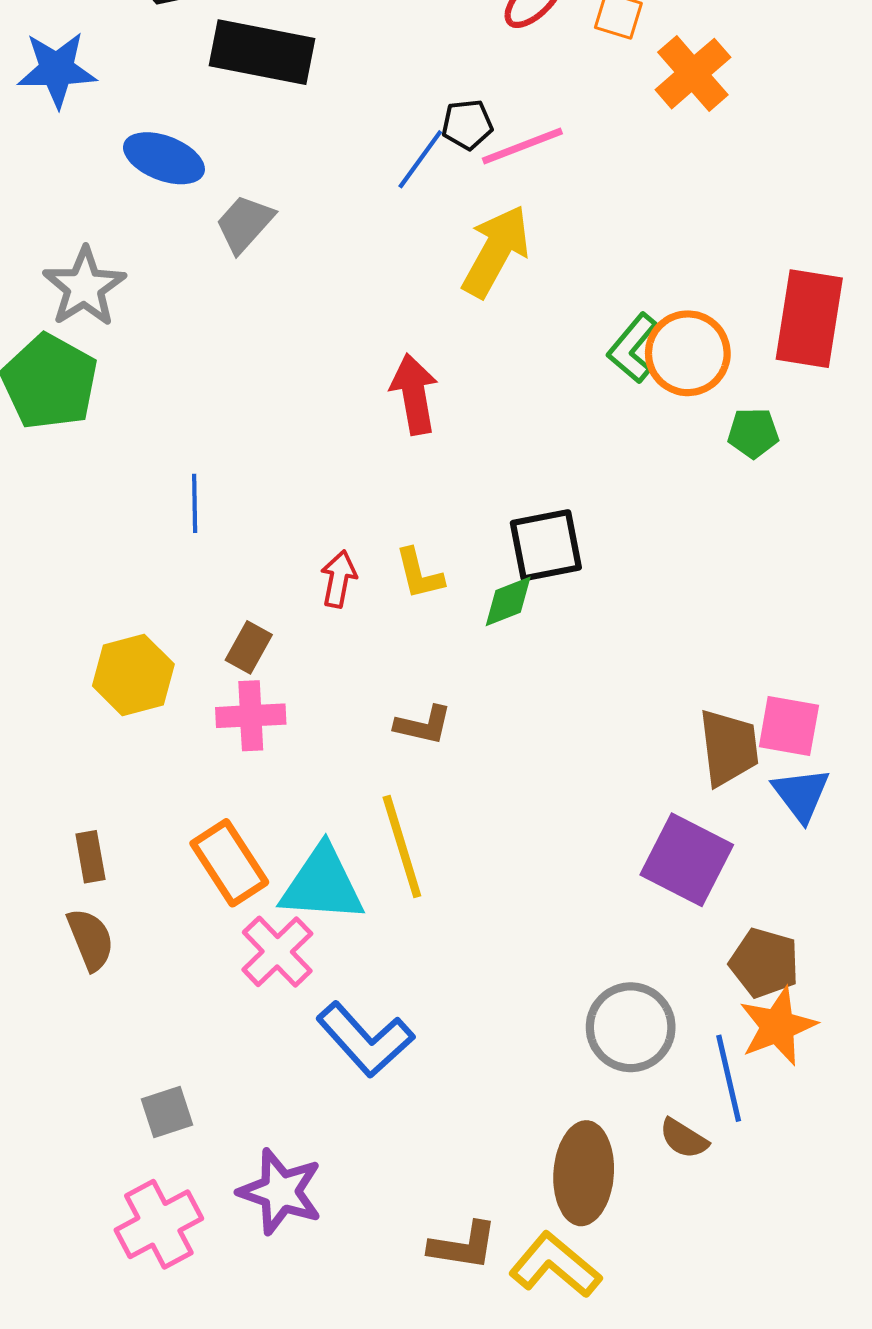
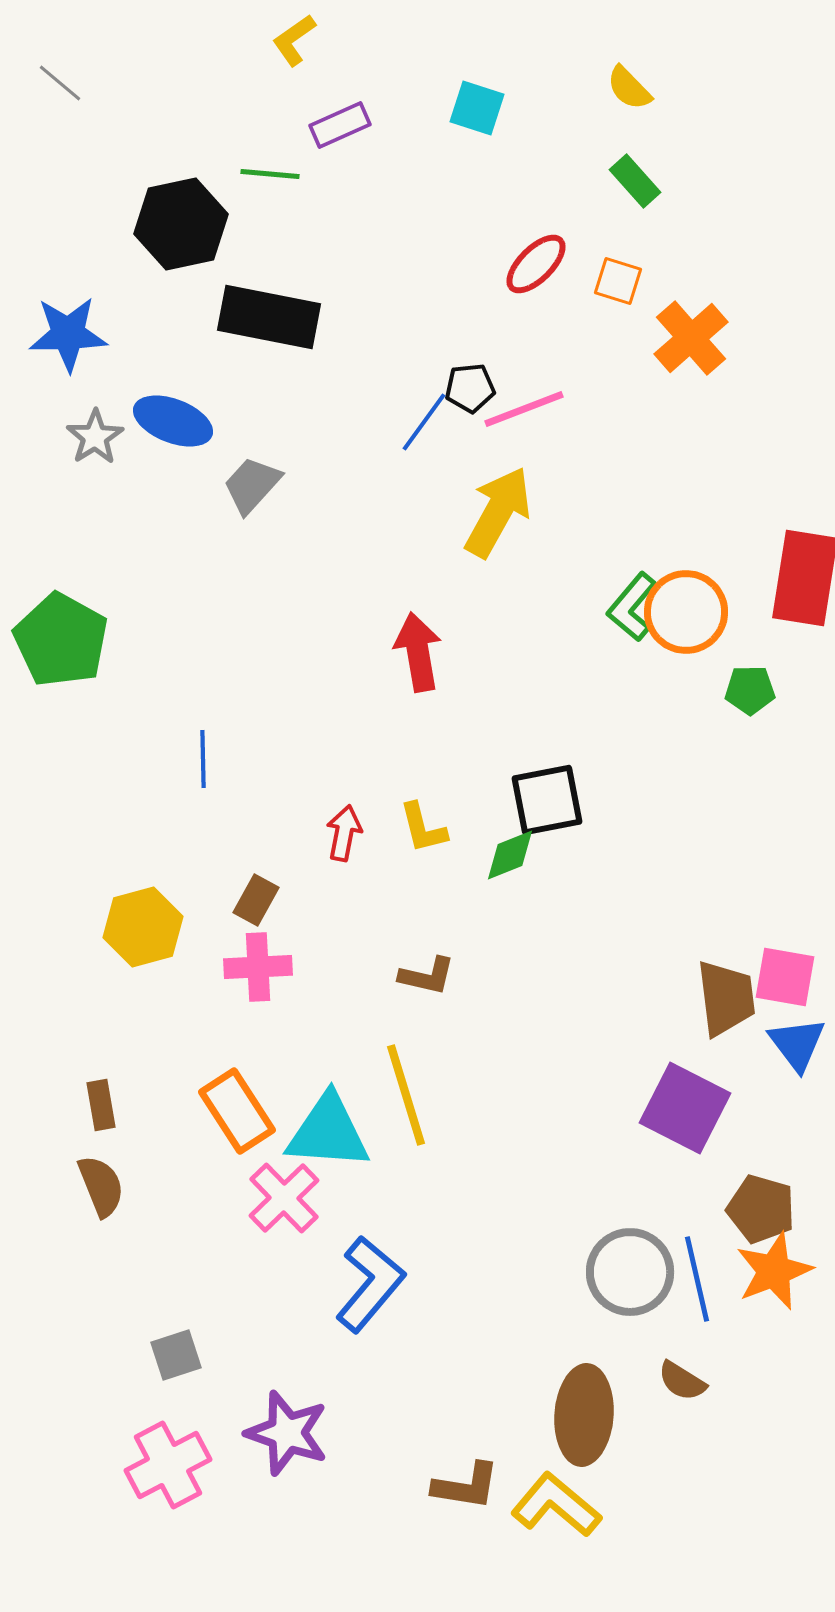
gray star: (84, 287) -> (95, 437), moved, size x0.7
blue L-shape: (365, 1039) -> (370, 1284), turned -98
blue line: (729, 1078) -> (697, 1279), moved

